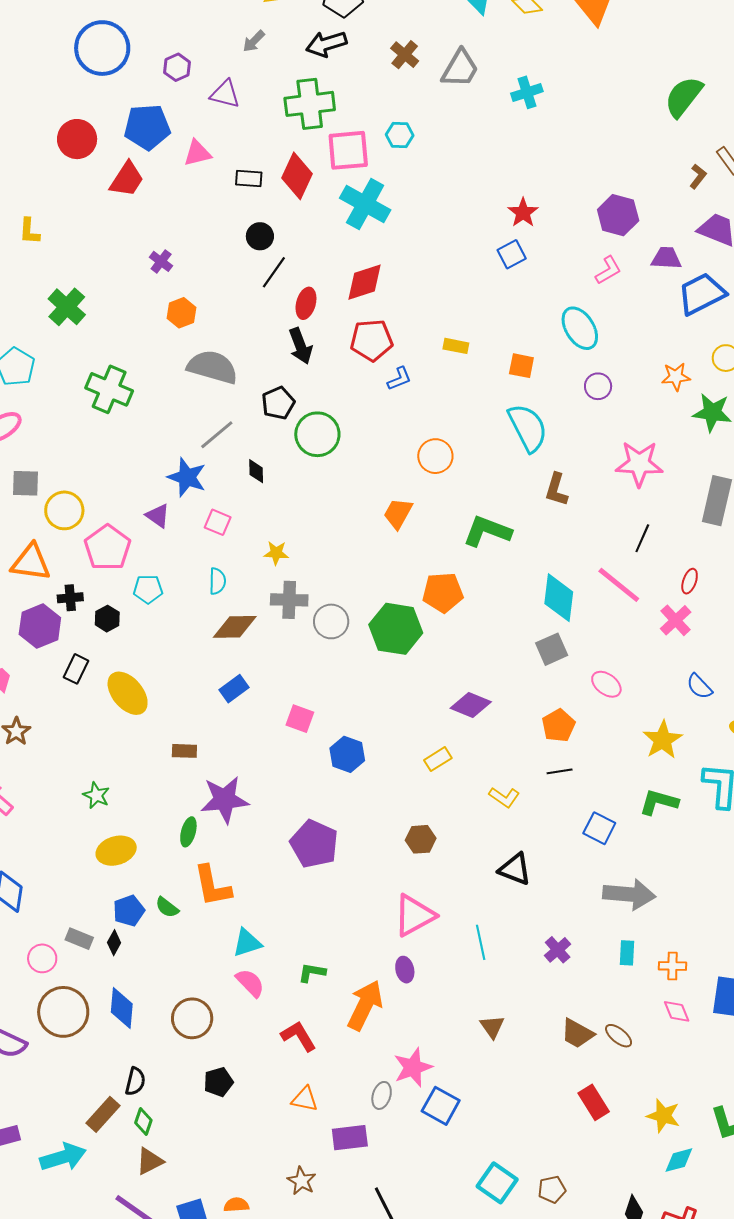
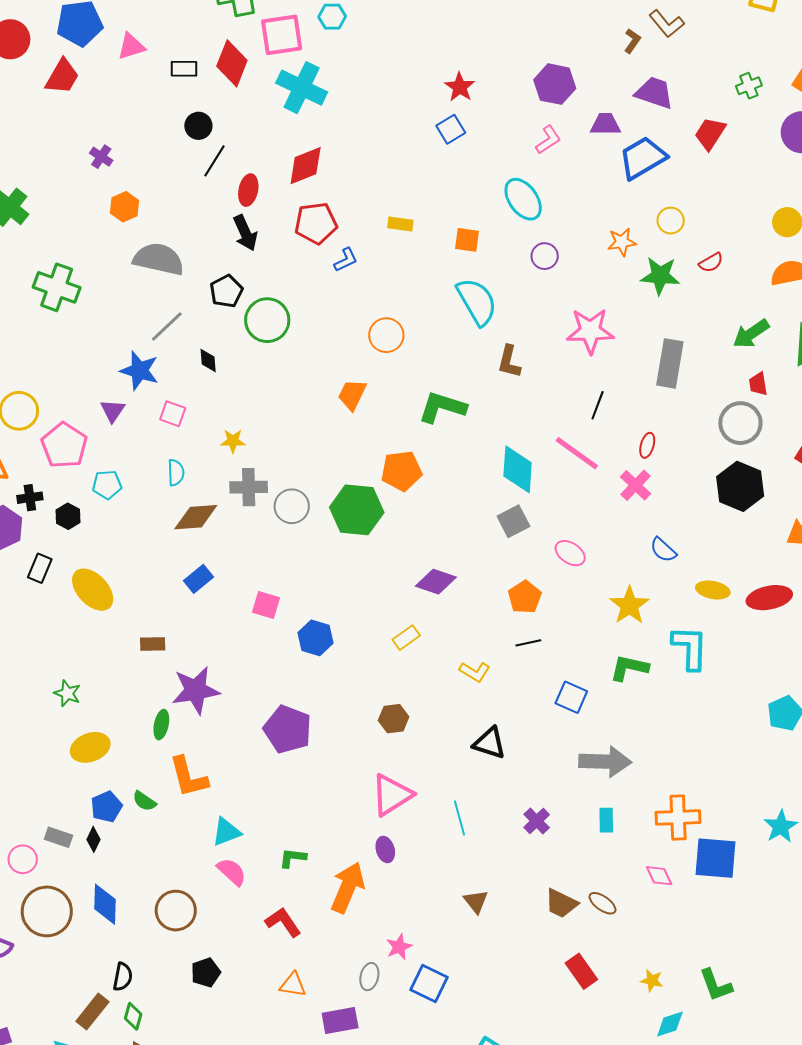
purple triangle: (158, 516) -> (113, 411), turned 32
orange cross: (672, 966) -> (678, 817), moved, size x1.6
pink star: (413, 1067) -> (399, 947), size x0.7
yellow star: (663, 1116) -> (652, 981), size x0.7

